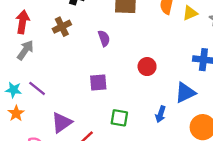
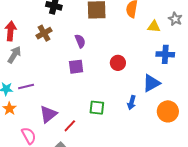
yellow triangle: (190, 13) -> (154, 26), moved, turned 32
purple square: (98, 82) -> (76, 67), moved
purple line: (37, 88) -> (26, 87), turned -49

